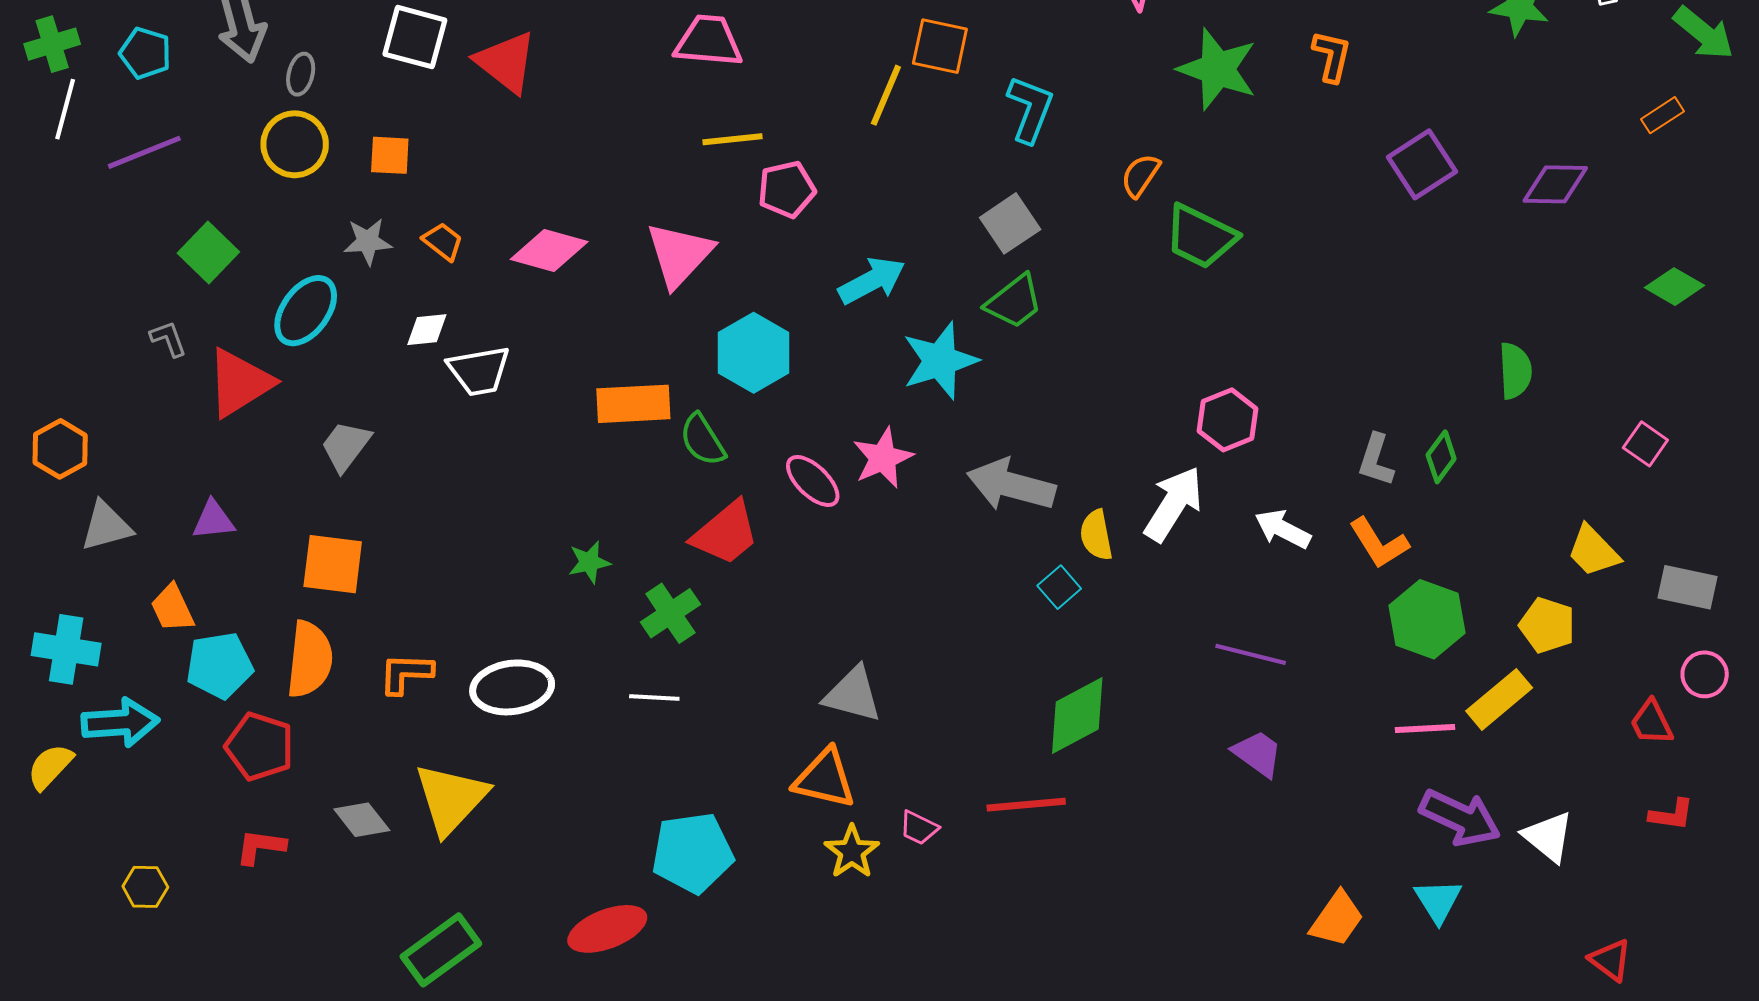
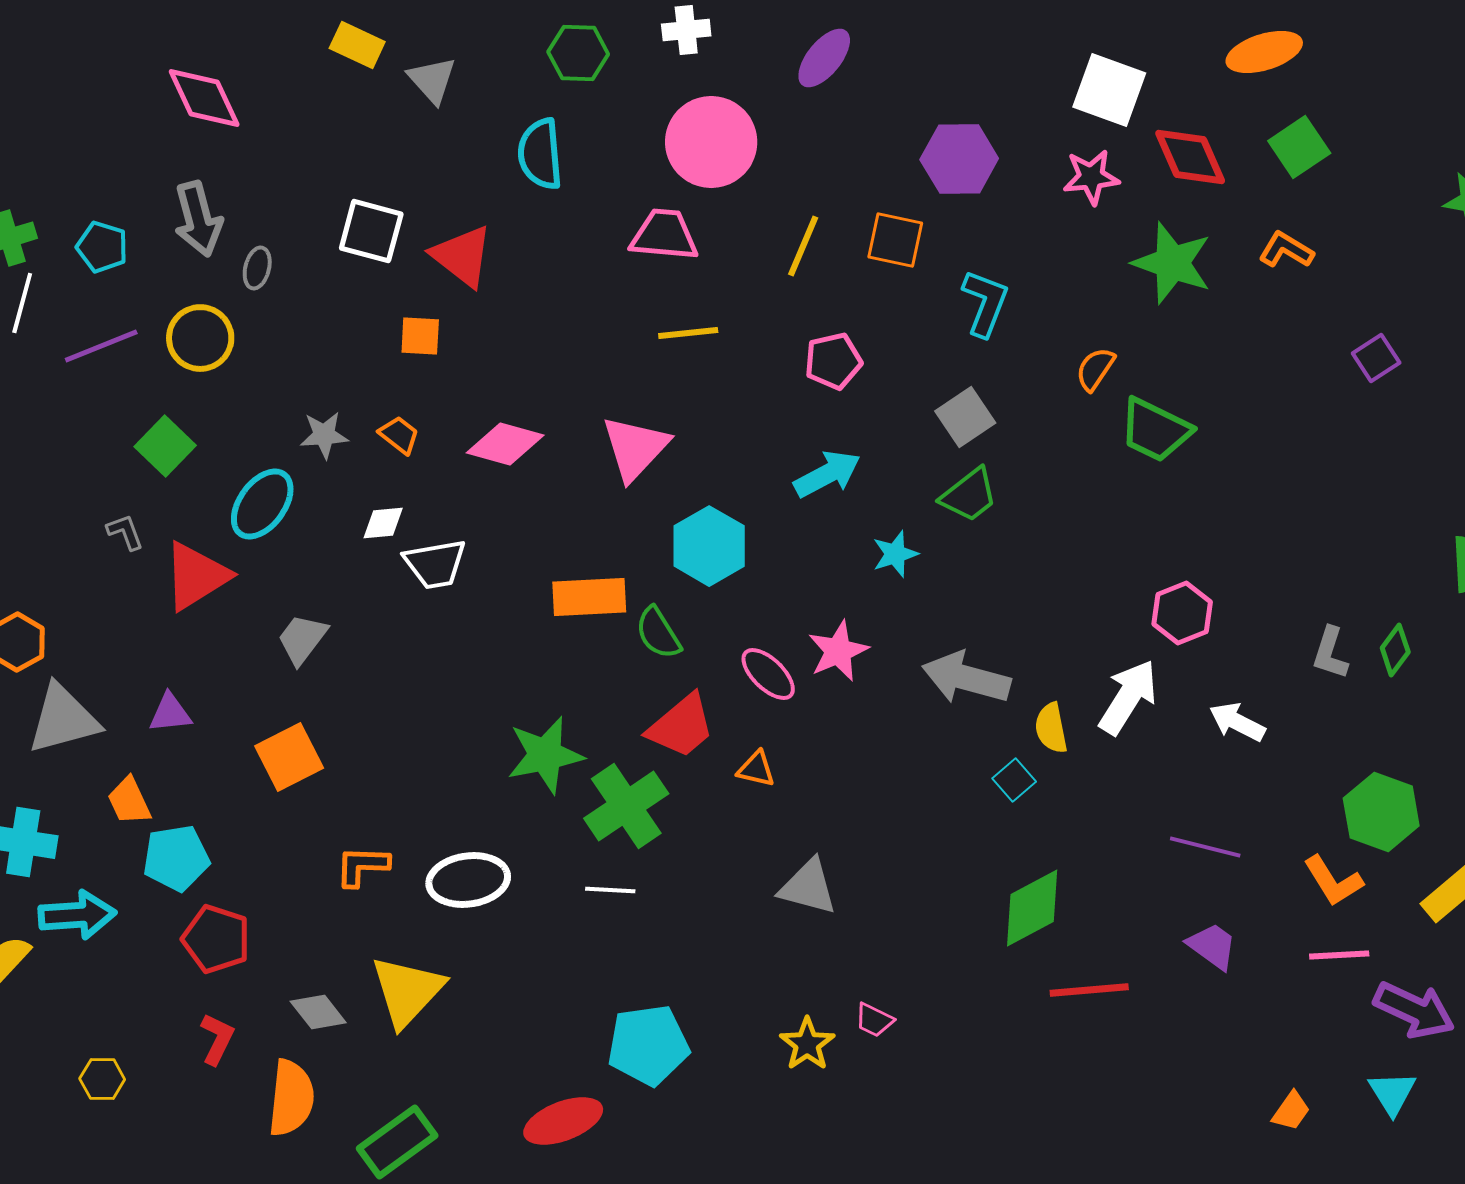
orange L-shape: (1332, 56) -> (1286, 250), turned -72
yellow line: (886, 95) -> (803, 246), moved
yellow circle: (295, 144) -> (200, 338), moved
orange square: (390, 155) -> (420, 336), moved
purple square: (1422, 164) -> (1376, 358), size x0.7
pink pentagon: (787, 189) -> (833, 361), moved
cyan star: (940, 361) -> (895, 554), size x0.6
gray triangle: (106, 526) -> (63, 719), size x1.4
orange L-shape: (1379, 543) -> (1333, 881), moved
green star: (589, 562) -> (545, 755), size x1.8
orange square: (333, 564) -> (289, 757), turned -34
green cross: (670, 613) -> (626, 806), size x1.4
orange semicircle: (310, 659) -> (291, 1098), moved
pink line: (1425, 729) -> (1339, 955), moved
orange triangle: (825, 779) -> (756, 769), moved, size x0.6
red line: (1026, 805) -> (1089, 990), moved
red L-shape: (261, 847) -> (217, 1039), turned 108
orange trapezoid: (1337, 919) -> (1291, 1111), size x0.7

